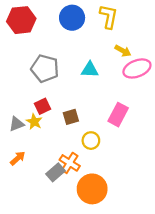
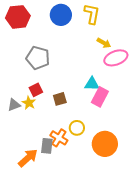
cyan triangle: (90, 70) -> (92, 84), moved
yellow circle: (91, 141) -> (77, 128), moved
orange arrow: (18, 158) -> (28, 158), moved, size x1.5
gray rectangle: (56, 172) -> (47, 146), turned -42
orange circle: (92, 189) -> (105, 144), moved

